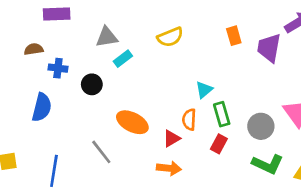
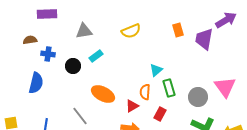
cyan rectangle: (123, 59) -> (96, 56), moved
red rectangle: (219, 144) -> (160, 114), moved

